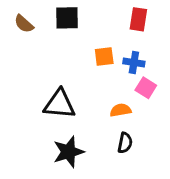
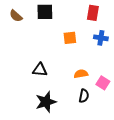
blue cross: (134, 62) -> (101, 38), moved
pink square: (146, 88) -> (103, 83), moved
black triangle: (60, 104) -> (40, 70), size x0.7

